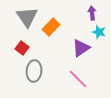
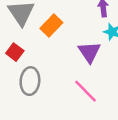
purple triangle: (81, 48) -> (89, 52), turned -30

